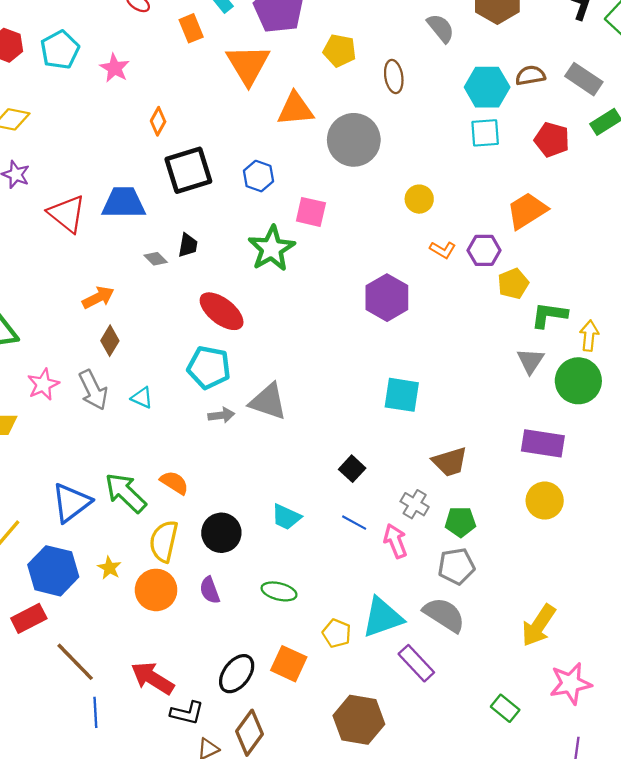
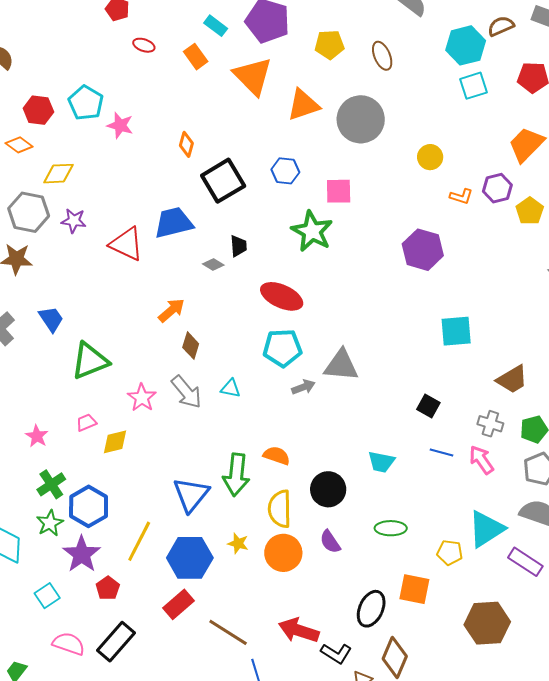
pink star: (115, 68) -> (120, 125), moved
green arrow: (126, 493) -> (236, 475), turned -114
black L-shape: (187, 713) -> (336, 653), turned 32

